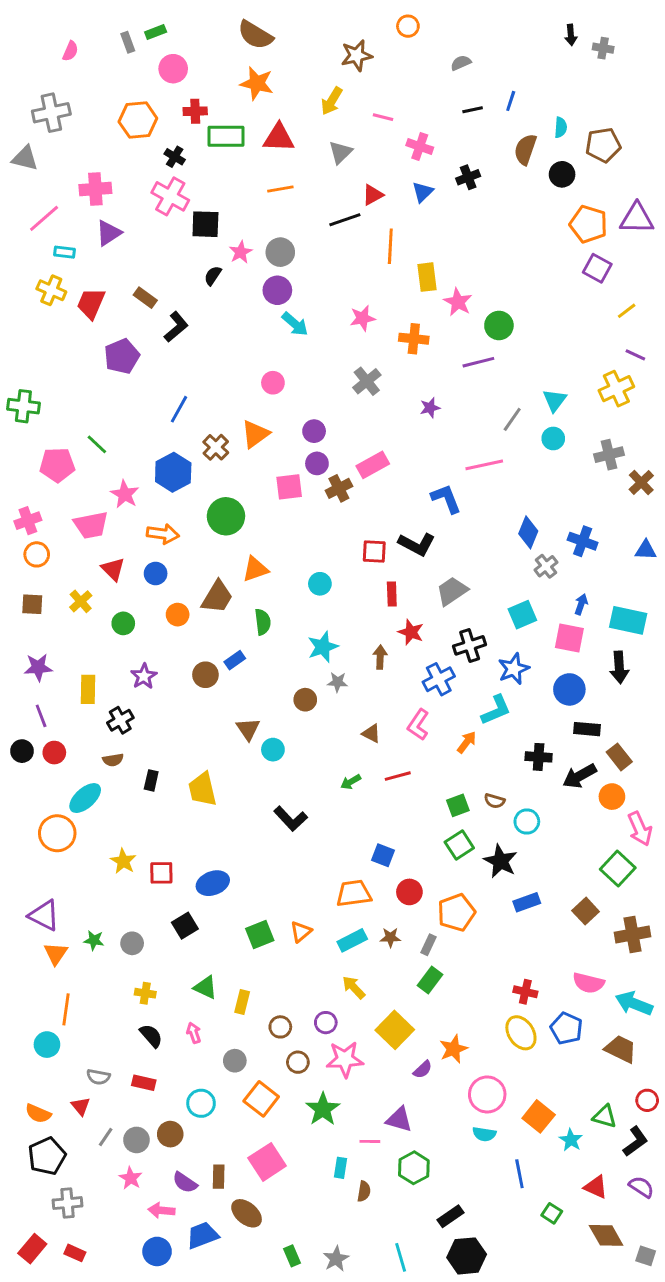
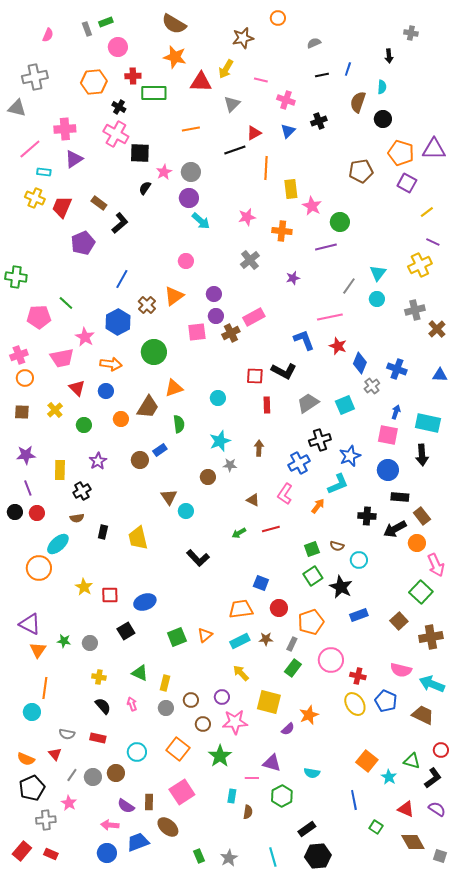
black arrow: (571, 35) -> (389, 56), moved
red triangle: (279, 138) -> (201, 82), moved
brown pentagon: (603, 145) -> (361, 171), moved
cyan square: (522, 615) -> (345, 405), moved
red star: (411, 632) -> (338, 346), moved
yellow square: (395, 1030) -> (269, 702), turned -30
gray circle: (235, 1061) -> (166, 708), moved
pink circle: (487, 1094) -> (331, 660), moved
cyan semicircle: (484, 1134) -> (312, 773), moved
pink star: (131, 1178) -> (69, 803), moved

